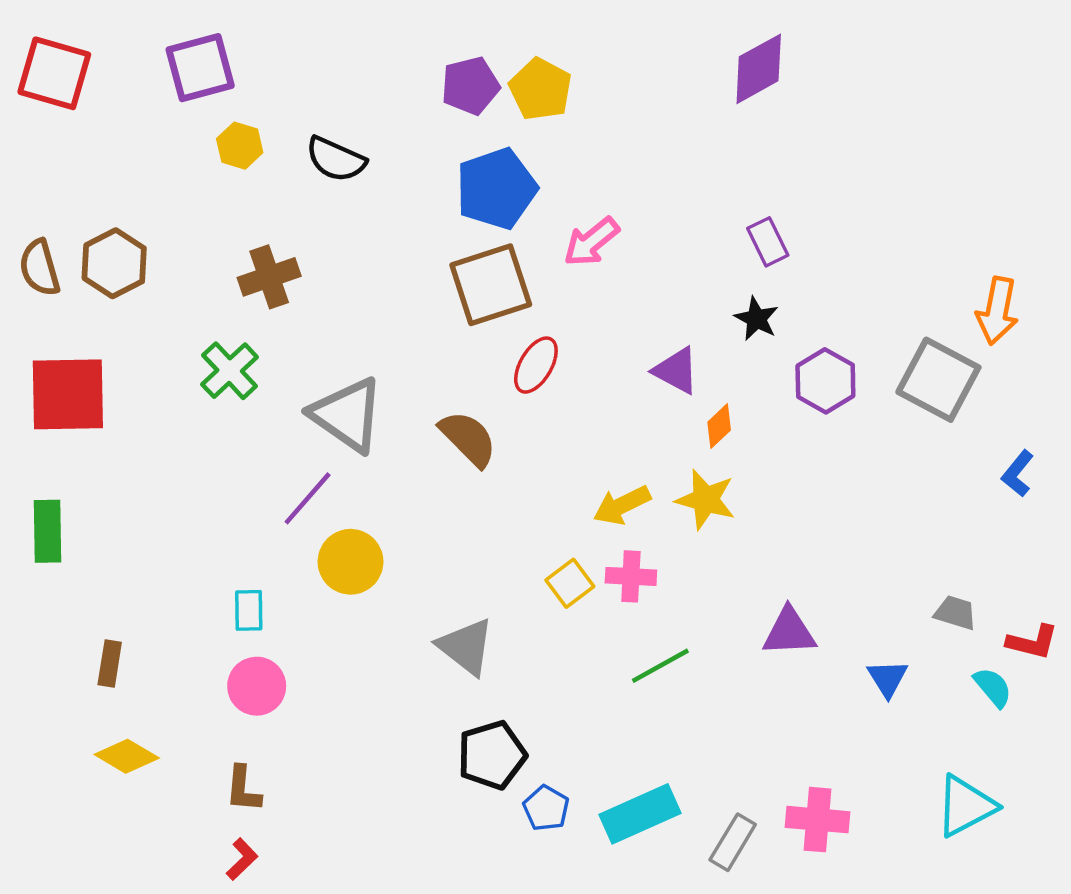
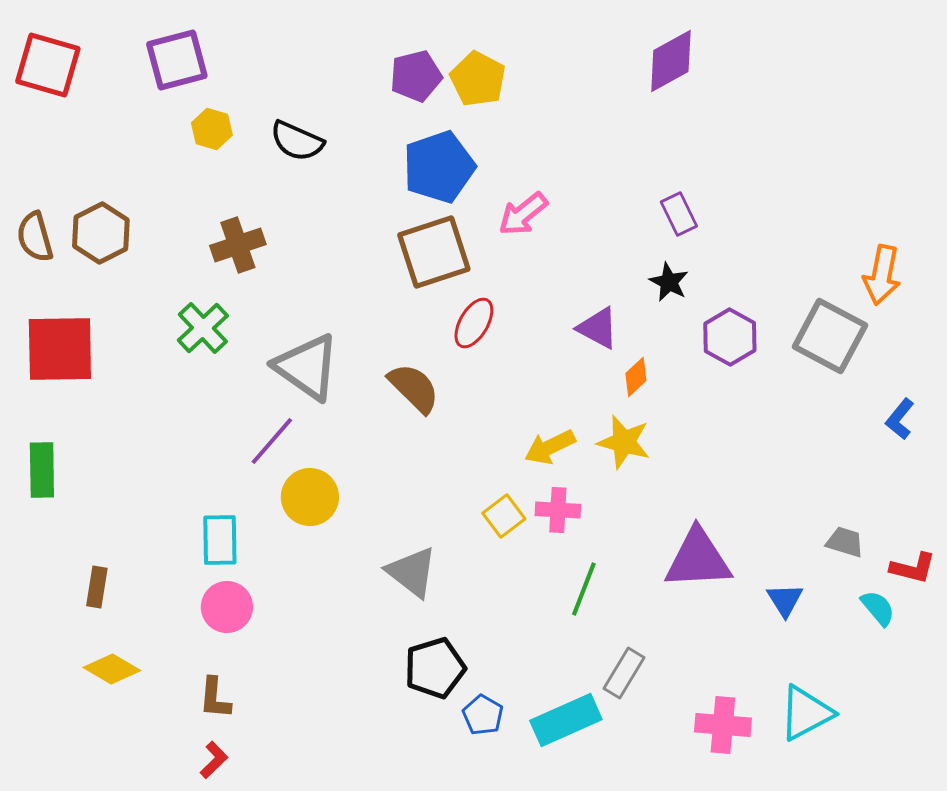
cyan rectangle: (249, 610) -> (220, 540), size x1.4
purple triangle: (789, 632) -> (698, 559), size x1.4
green line: (660, 666) -> (584, 589), turned -40
cyan triangle: (966, 806) -> (806, 713), moved
gray rectangle: (733, 842) -> (624, 673), moved

